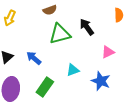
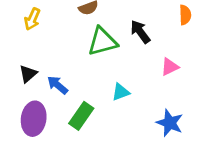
blue arrow: (34, 58) -> (58, 85), moved
blue star: (101, 81) -> (170, 123), moved

